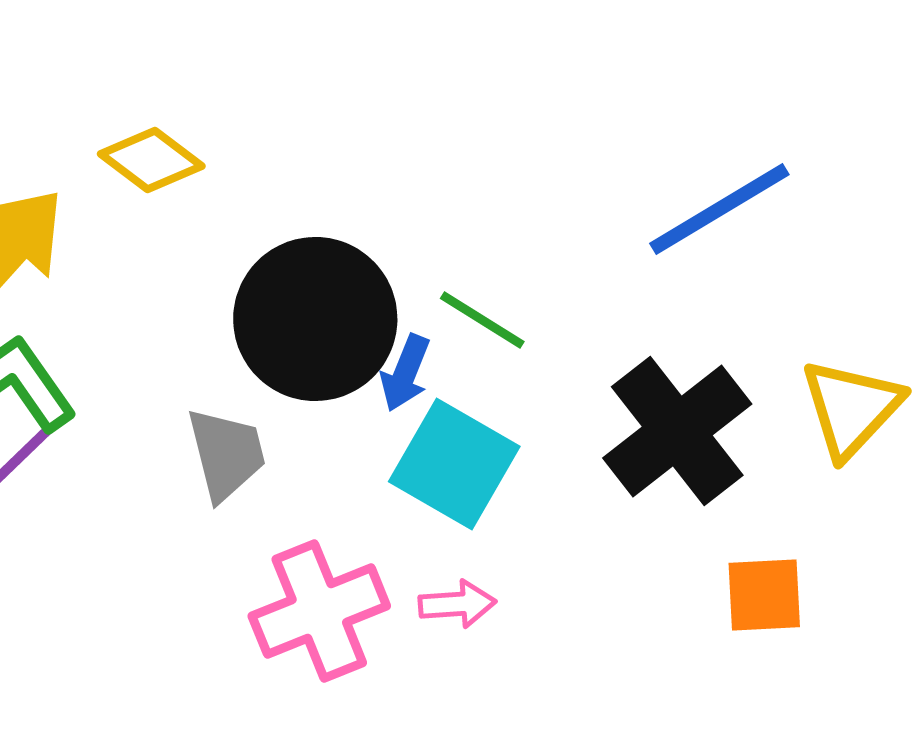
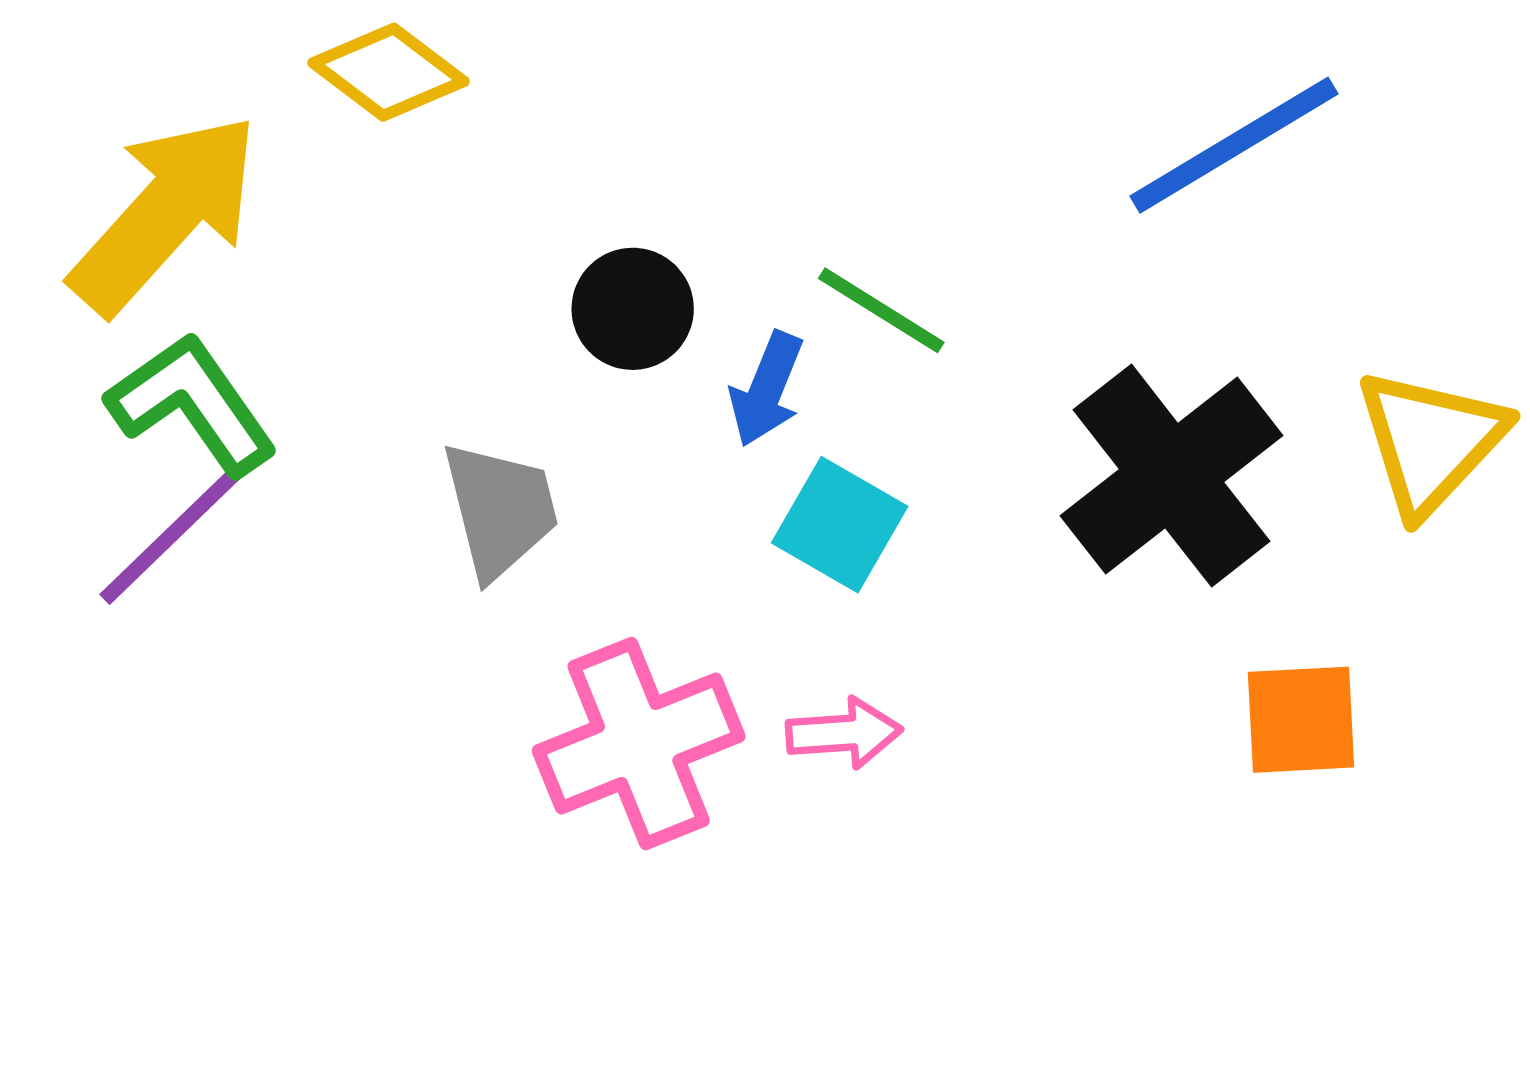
black circle: (315, 319) -> (633, 309), size x0.5
cyan square: (454, 464) -> (840, 525), size x0.7

